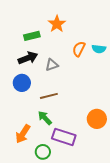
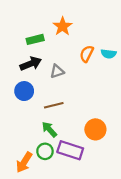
orange circle: (97, 119) -> (95, 129), moved
orange arrow: (23, 134) -> (24, 162), moved
green circle: (43, 152) -> (45, 151), moved

